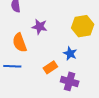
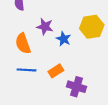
blue star: (70, 53) -> (64, 39), moved
blue line: (12, 66) -> (26, 70), moved

